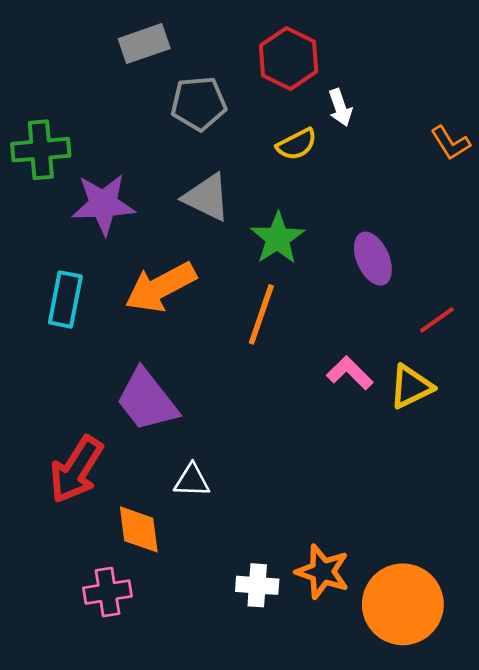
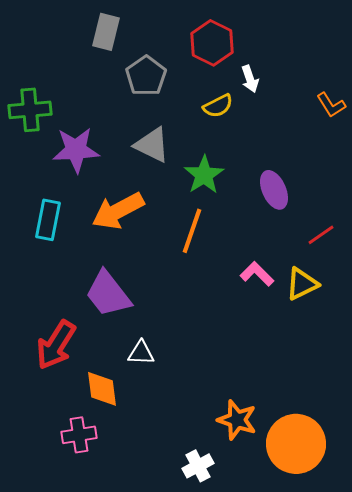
gray rectangle: (144, 44) -> (106, 32), turned -57
gray pentagon: (199, 103) -> (146, 76), turned -30
white cross: (257, 585) -> (198, 466), moved, turned -32

